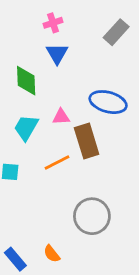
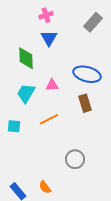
brown rectangle: (87, 141) -> (85, 103), moved, size x0.7
gray circle: (92, 216) -> (75, 159), size x0.7

